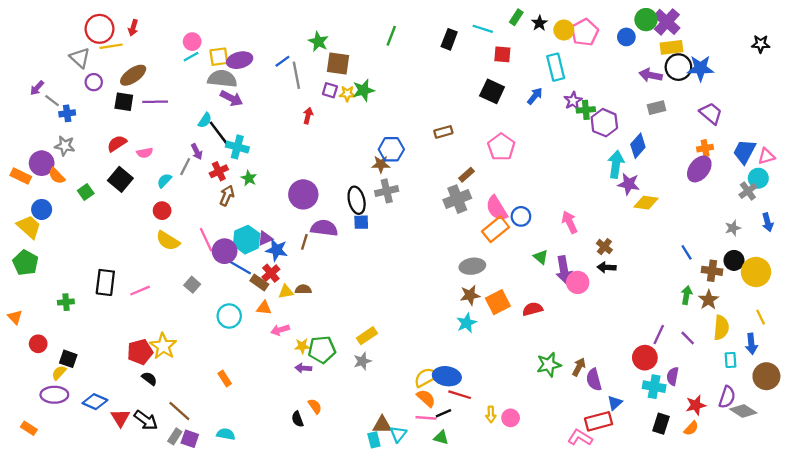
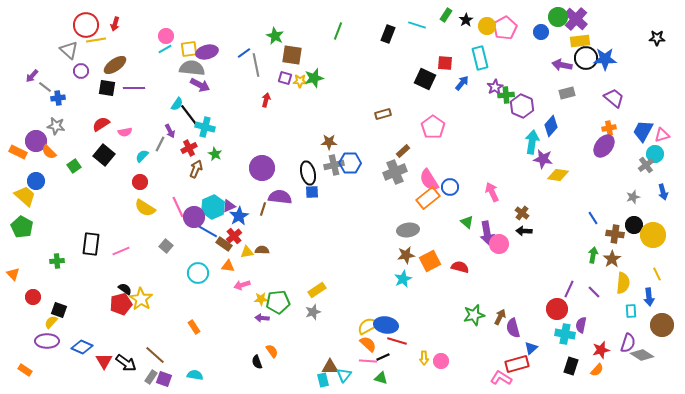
red square: (502, 54) -> (445, 63), moved
blue hexagon: (391, 149) -> (350, 163), moved
blue star: (277, 250) -> (239, 216), turned 30
red semicircle: (533, 309) -> (460, 267), turned 30
black semicircle: (149, 379) -> (125, 289), moved

